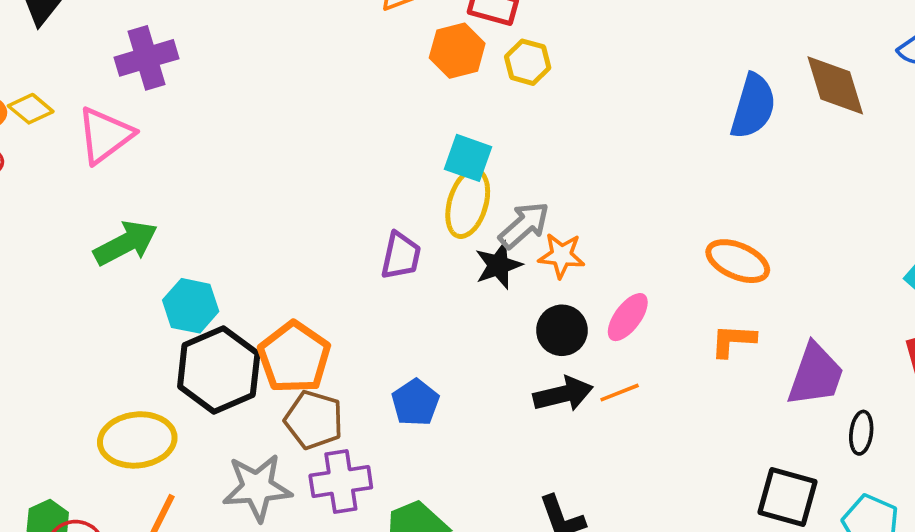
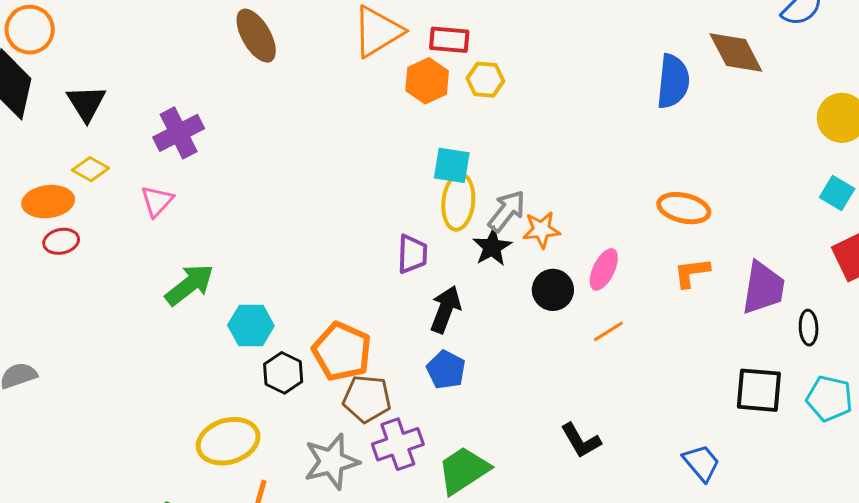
yellow diamond: (31, 109) -> (90, 169), moved
pink triangle: (105, 135) -> (157, 201), size x0.7
black hexagon: (219, 370) -> (283, 373), size x0.6
black arrow: (563, 394) -> (445, 309), moved, turned -45

